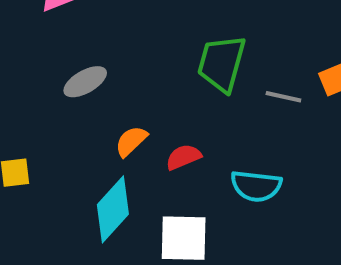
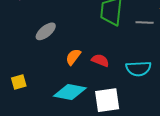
red semicircle: (183, 157) -> (100, 60), turned 54
cyan diamond: (113, 209) -> (70, 92), turned 68

